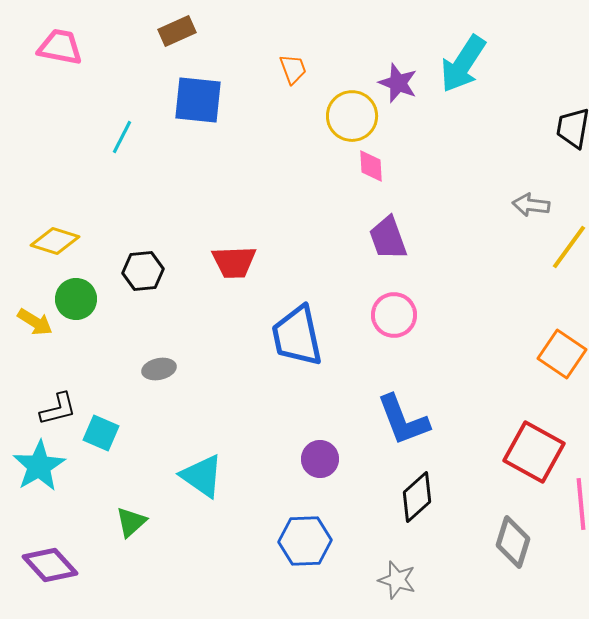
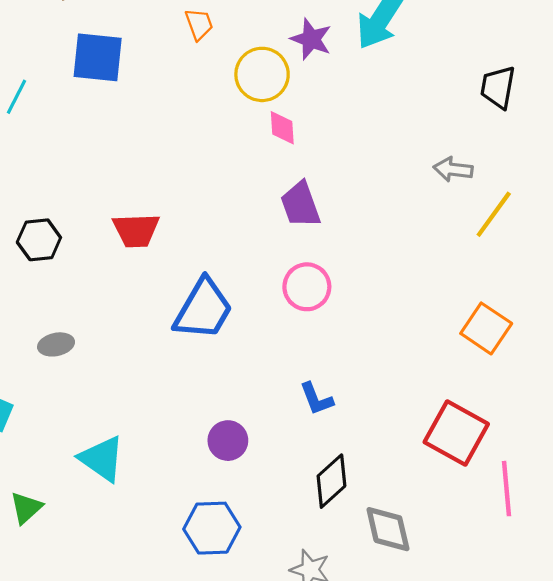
blue trapezoid: (297, 336) -> (203, 309), turned -138
blue L-shape: (403, 420) -> (316, 399), size x0.6
gray diamond: (513, 542) -> (388, 529), moved, turned -30

